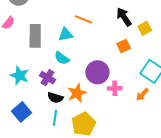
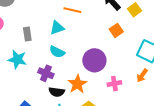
gray rectangle: (35, 36) -> (27, 34), size x0.6
cyan star: (20, 75) -> (17, 59), moved
pink cross: (115, 88) -> (114, 84), moved

